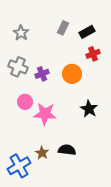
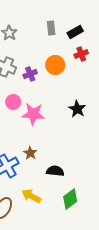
gray rectangle: (63, 28) -> (51, 28), turned -32
orange circle: (72, 74) -> (55, 65), moved
black semicircle: (67, 150) -> (55, 171), moved

